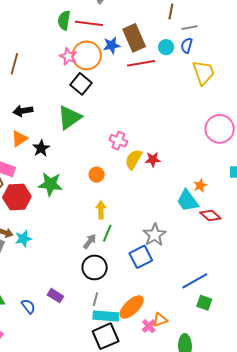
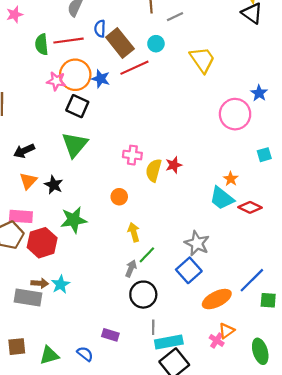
blue star: (112, 45) -> (101, 79), moved, turned -30
blue semicircle: (187, 45) -> (100, 29), moved
green line: (107, 233) -> (147, 255), turned 36
orange ellipse: (132, 307) -> (217, 299), moved, turned 32

